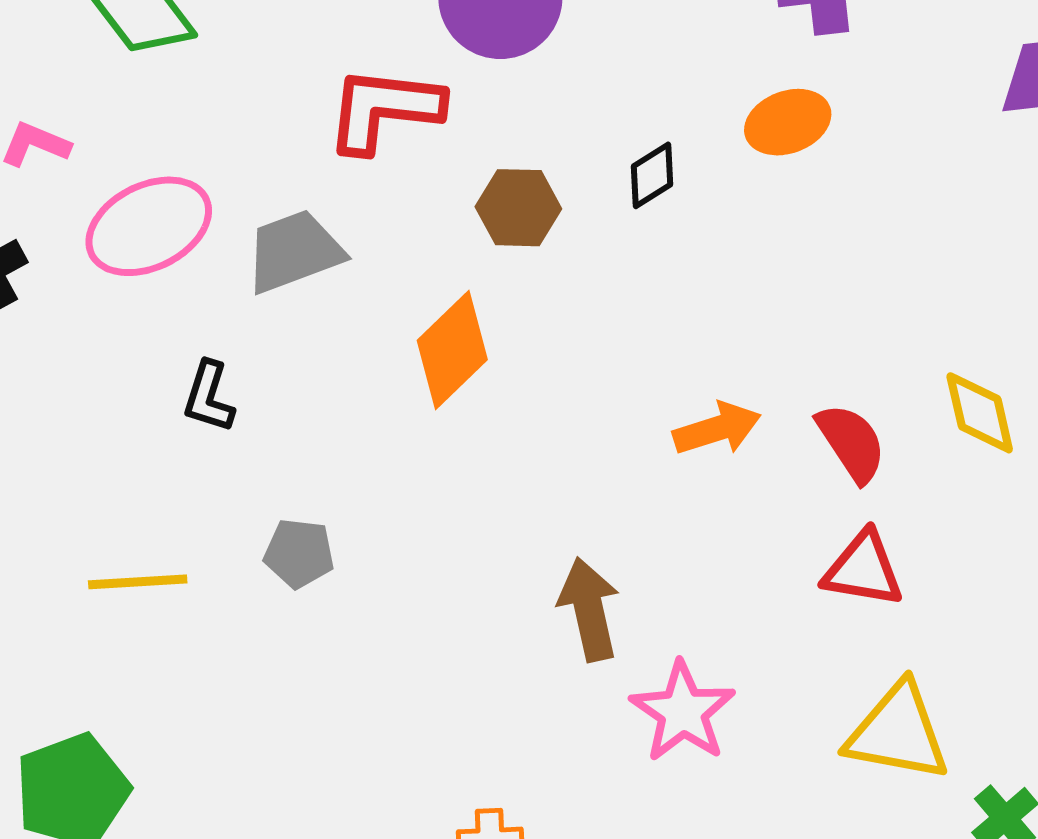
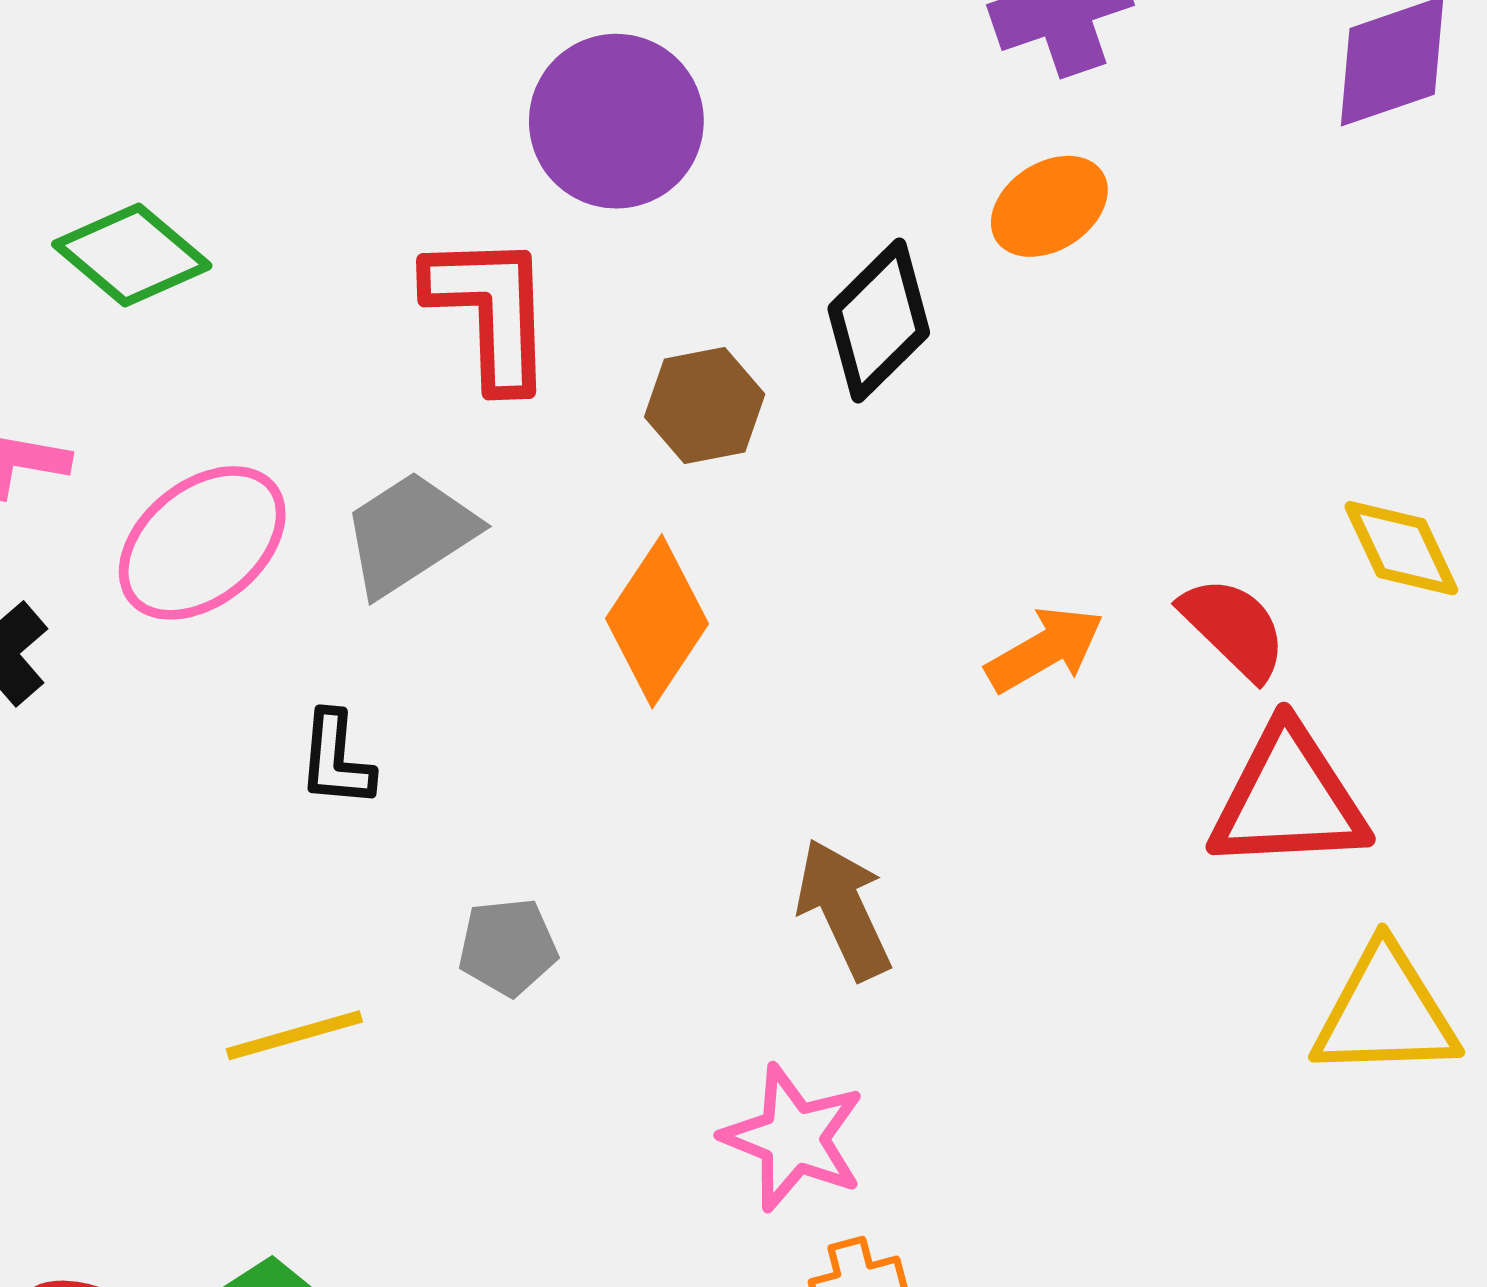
red L-shape: (384, 109) -> (490, 311), turned 94
black diamond: (652, 175) -> (879, 321), size x1.6
red triangle: (863, 569) -> (1288, 799), size x1.4
brown arrow: (589, 609) -> (844, 909), moved
pink star: (683, 712) -> (793, 1138), moved

